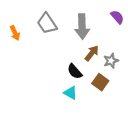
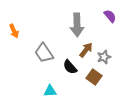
gray trapezoid: (47, 23) -> (44, 53), moved
cyan triangle: (70, 93) -> (50, 91), moved, turned -32

